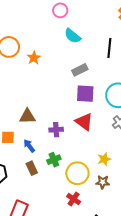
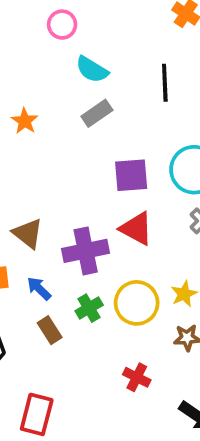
gray rectangle: (80, 70) -> (97, 113), moved
brown triangle: (27, 116) -> (28, 233), turned 48
purple cross: (56, 130) -> (86, 251), size x1.6
yellow circle: (77, 173) -> (137, 303), moved

